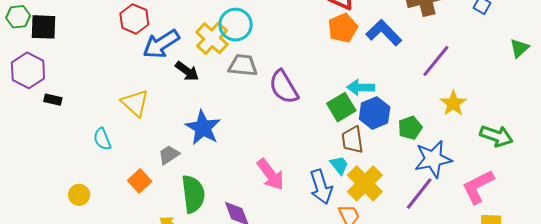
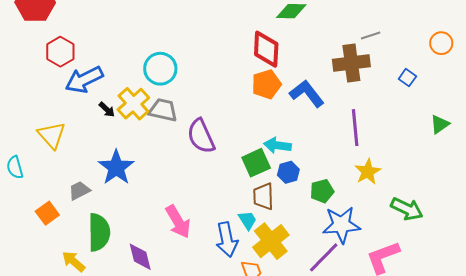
yellow cross: (212, 38) -> (133, 104), moved
purple line: (436, 61) -> (355, 128), turned -51
black arrow: (187, 71) -> (107, 110), size x0.7
blue hexagon: (375, 113) -> (288, 172), size x0.7

